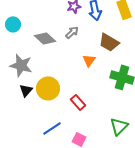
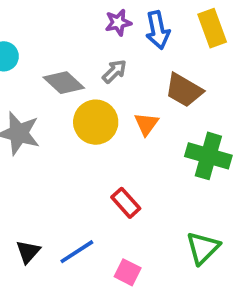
yellow circle: (48, 88) -> (96, 122), moved
black triangle: (26, 90) -> (28, 252), moved

